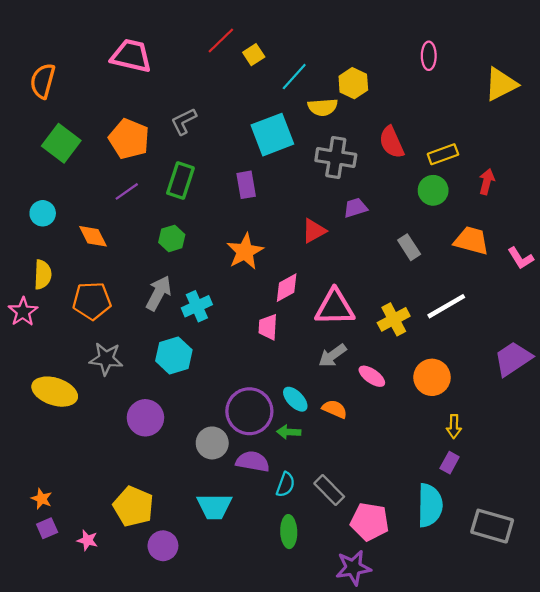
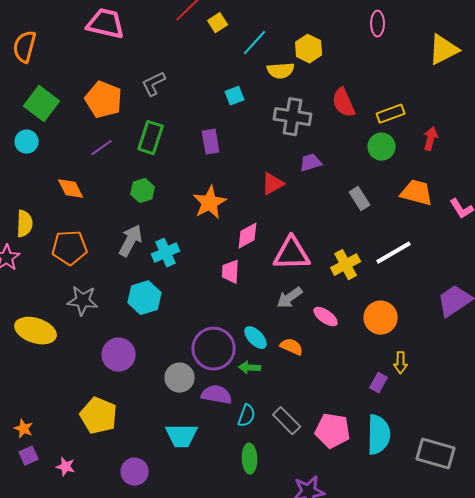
cyan square: (272, 135) -> (235, 96), size x0.5
cyan circle: (43, 213) -> (27, 142), moved
purple rectangle: (450, 463) -> (379, 383), moved
yellow pentagon: (133, 506) -> (99, 416), moved
pink pentagon: (370, 522) -> (333, 431), moved

